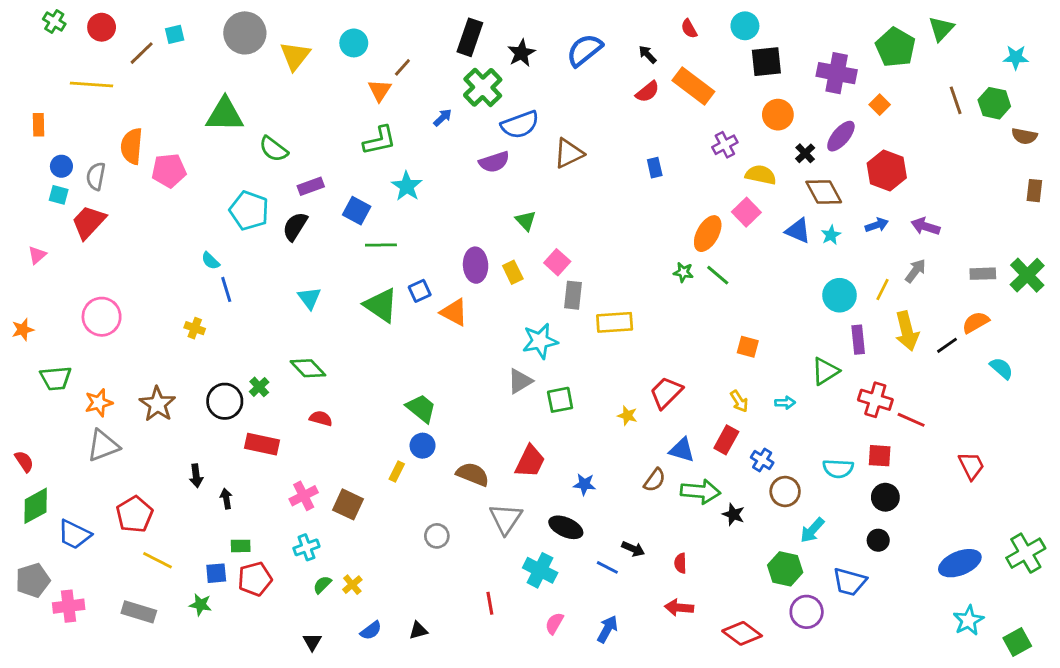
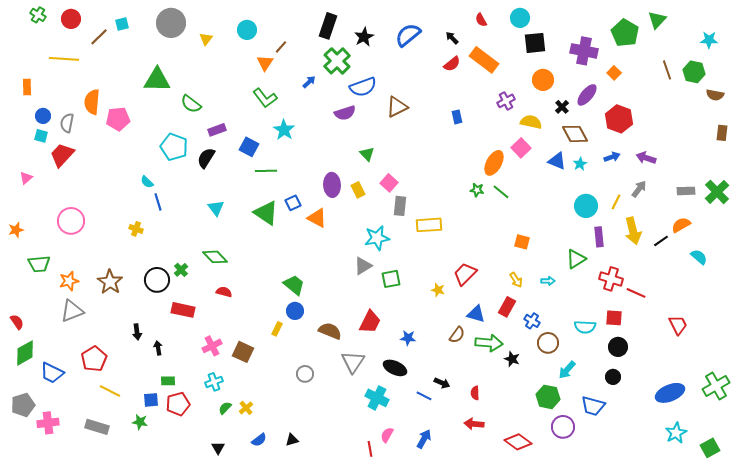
yellow triangle: (295, 56) -> (206, 39), size x0.6
green L-shape: (380, 140) -> (265, 98), turned 65
red line: (490, 603) -> (370, 449), moved

